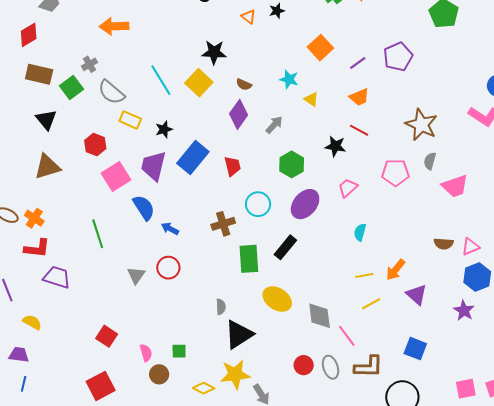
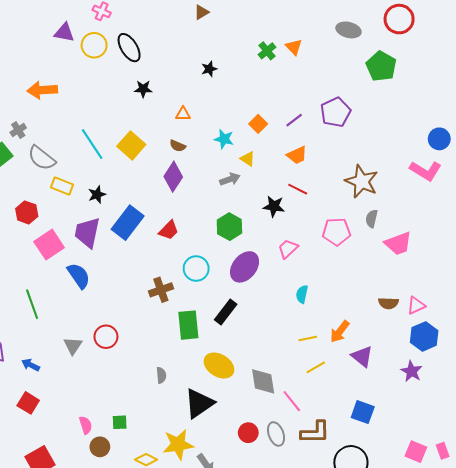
orange triangle: (249, 17) -> (183, 114), moved, turned -35
orange square: (320, 48) -> (258, 124), moved, size x0.7
black star: (214, 52) -> (143, 89), moved, size x0.7
gray arrow: (274, 125) -> (230, 179), moved, turned 30
red trapezoid: (233, 166) -> (169, 230), turned 60
blue arrow: (170, 229) -> (31, 365), moved
black triangle: (239, 334) -> (199, 403), moved
red square: (107, 336) -> (28, 403), moved
pink square: (466, 389) -> (416, 452), turned 35

